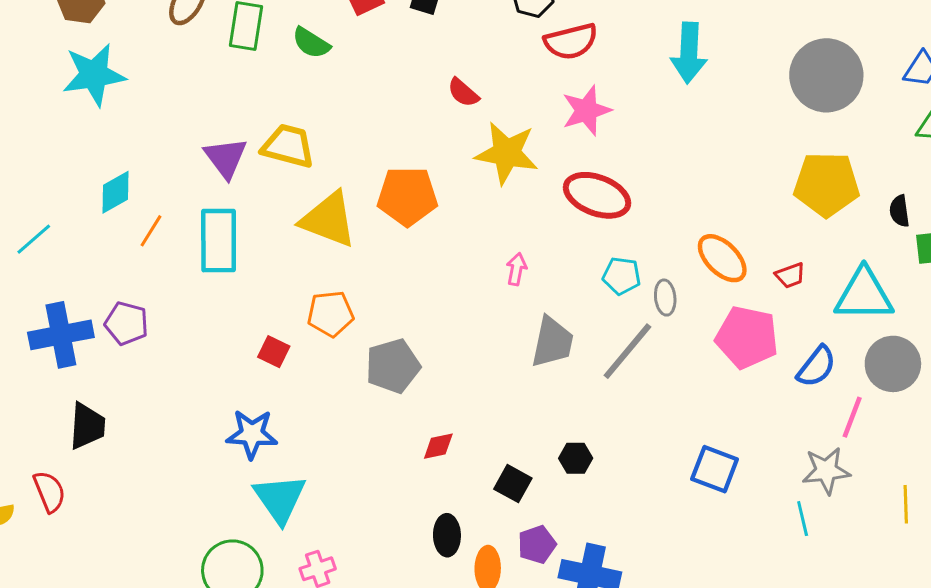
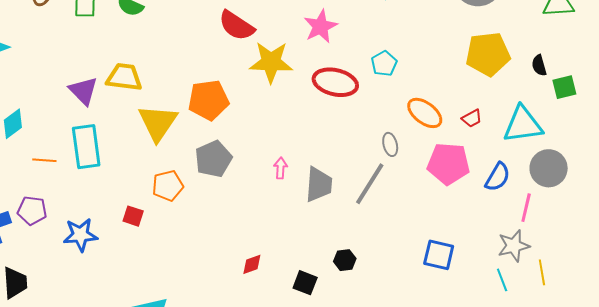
red semicircle: (463, 93) -> (236, 26), size x1.6
yellow triangle: (329, 220) -> (158, 123), turned 51
orange line: (151, 231) -> (44, 160), moved, turned 70
pink arrow: (516, 269) -> (280, 168), moved
cyan pentagon: (622, 276) -> (384, 64), moved, turned -30
gray pentagon: (393, 366) -> (213, 159), moved
blue star: (252, 434) -> (80, 235), moved
yellow line: (906, 504) -> (542, 272), moved

